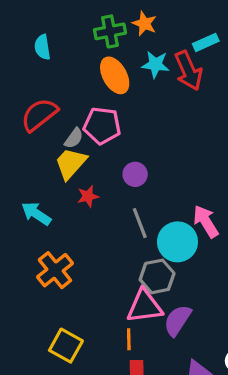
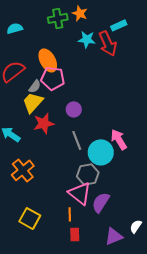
cyan semicircle: (42, 47) -> (15, 28), turned 84
orange ellipse: (115, 75) -> (48, 60), moved
red star: (88, 196) -> (44, 123), size x1.5
pink triangle: (145, 306) -> (80, 193), turned 45

